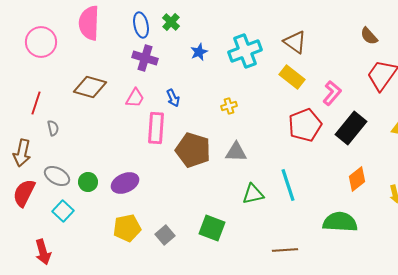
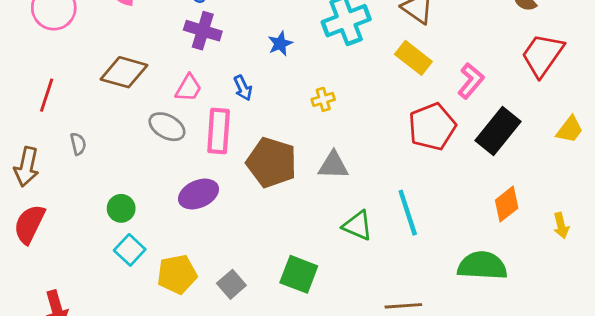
blue star: (199, 52) -> (280, 44), moved
gray semicircle: (53, 128) -> (78, 144), moved
gray ellipse: (57, 176) -> (167, 127), moved
purple ellipse: (125, 183) -> (199, 194), moved
green triangle: (253, 194) -> (358, 226), turned 35
cyan square: (63, 211) -> (130, 250), moved

